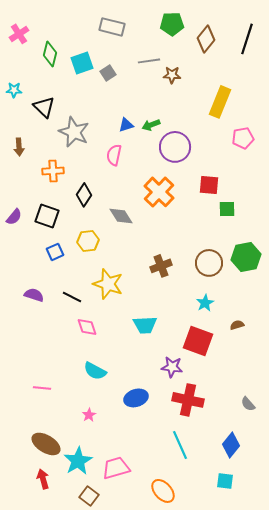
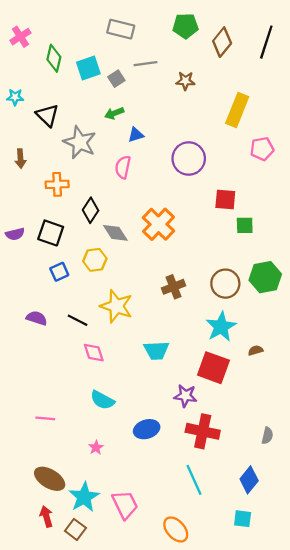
gray line: (149, 61) -> (146, 64), moved
green arrow: (151, 125) -> (114, 113), moved
orange cross: (159, 192) -> (158, 224), moved
gray diamond: (121, 216) -> (115, 233), moved
purple semicircle: (14, 217) -> (15, 234), turned 36
cyan star: (205, 303) -> (221, 327), size x1.6
gray semicircle: (248, 404) -> (267, 436), turned -126
pink trapezoid: (116, 468) -> (125, 505), turned 80
brown square: (89, 496) -> (75, 529), moved

